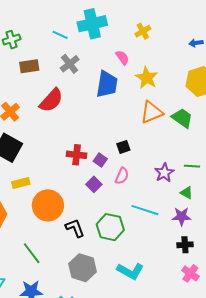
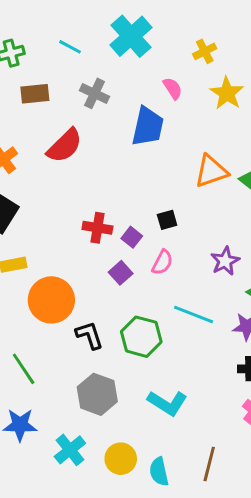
cyan cross: (92, 24) -> (131, 36), turned -32
cyan line: (60, 35) -> (70, 47), moved
gray cross: (70, 64) -> (94, 93), turned -30
yellow star: (147, 78) -> (227, 93), moved

